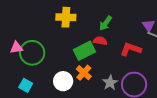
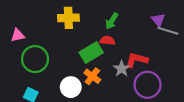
pink triangle: (16, 48) -> (18, 35), moved
red L-shape: (131, 49) -> (137, 60), moved
gray star: (110, 83) -> (122, 69), moved

